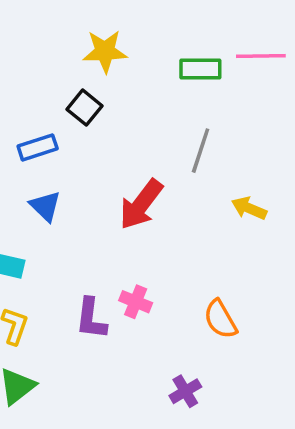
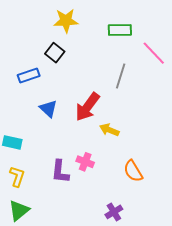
pink line: (261, 56) -> (154, 53), moved, turned 48
blue triangle: (45, 206) -> (48, 109), moved
yellow arrow: (249, 208) -> (109, 130), moved

